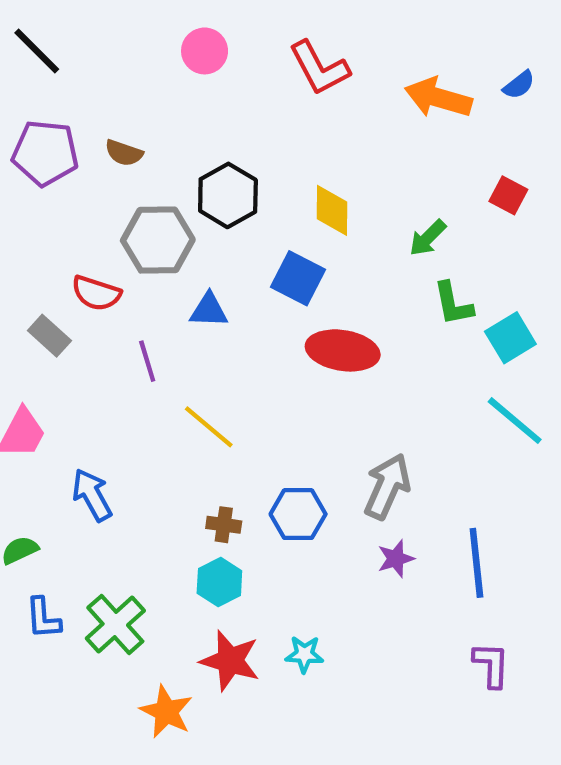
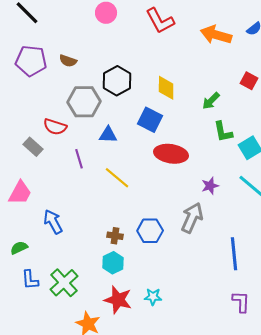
yellow line: (209, 427) -> (117, 178), moved
purple star: (396, 559) -> (210, 186), moved

